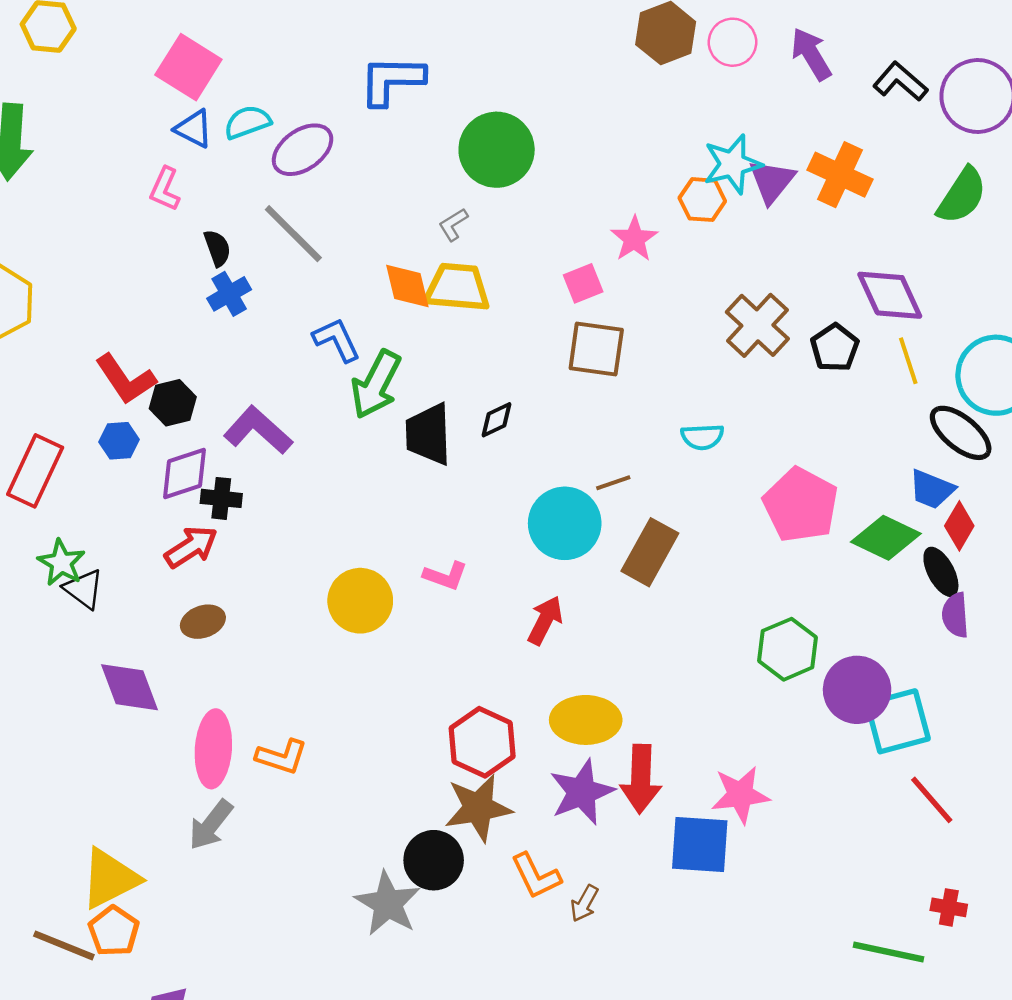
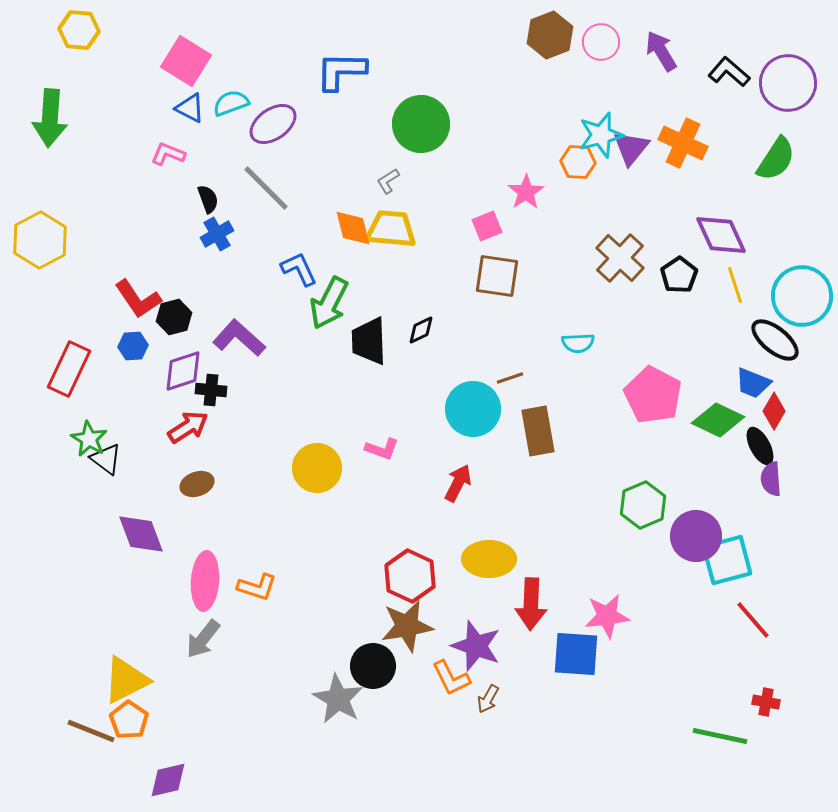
pink L-shape: (165, 189) -> (168, 154), turned 88
brown rectangle: (650, 552) -> (538, 431), turned -39
purple star: (582, 792) -> (476, 646), moved, turned -30

